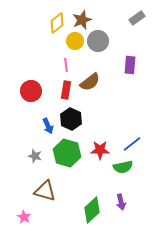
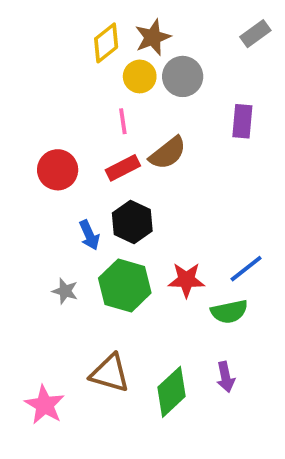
red rectangle: (66, 90) -> (123, 168), turned 54
brown triangle: (45, 191) -> (110, 373), moved
pink star: (24, 217) -> (45, 405), size x1.5

